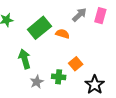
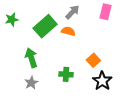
gray arrow: (79, 15) -> (72, 12), moved
orange square: (76, 64) -> (93, 60), moved
gray star: (37, 82) -> (31, 83), moved

